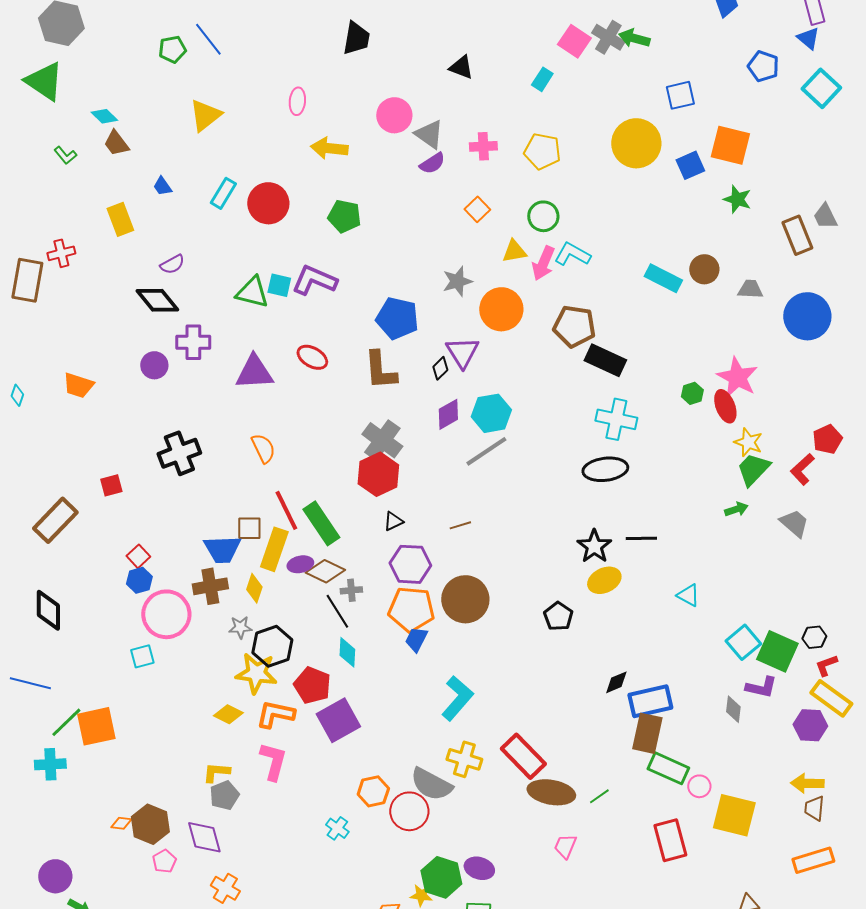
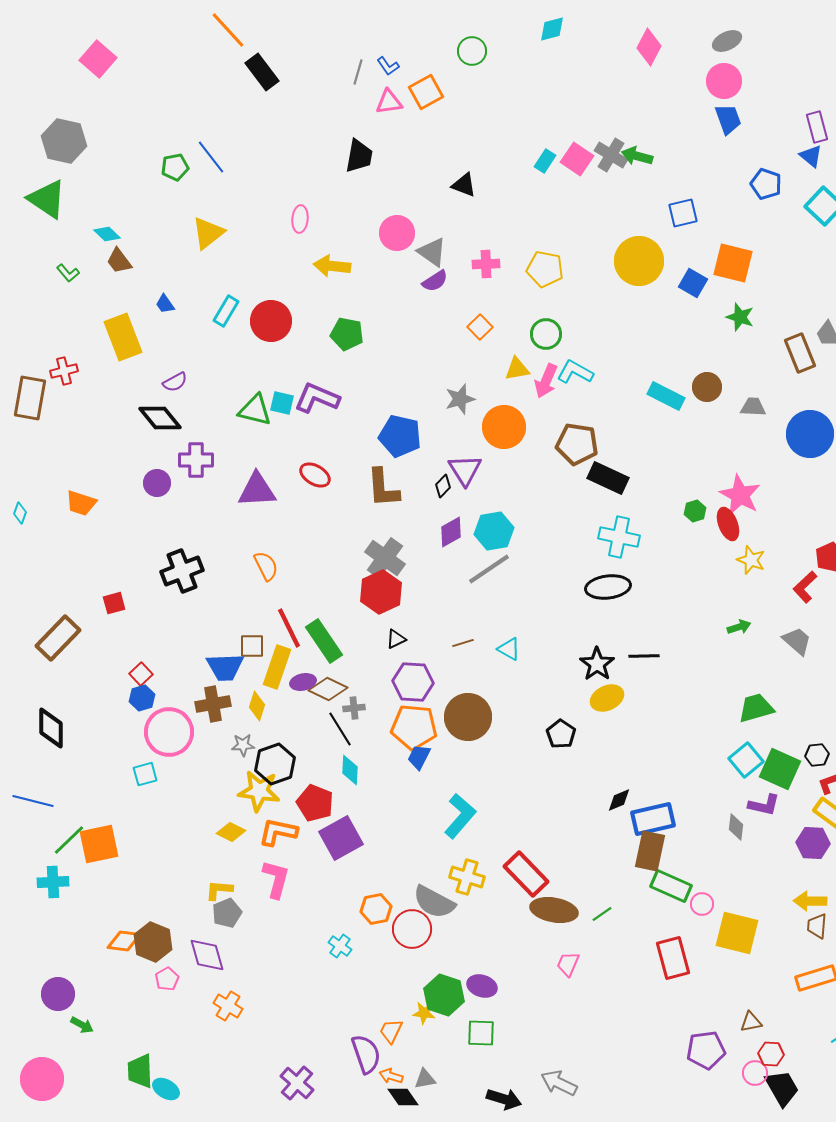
cyan rectangle: (542, 79) -> (545, 161), moved
blue square: (690, 165) -> (693, 283), turned -36
yellow rectangle: (120, 219) -> (123, 337), size x1.4
green trapezoid: (753, 469) -> (756, 708), moved, turned 30
cyan triangle: (688, 595) -> (509, 649), moved
orange diamond: (121, 823) -> (124, 941), size x1.6

